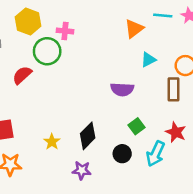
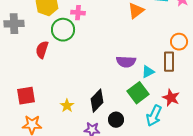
cyan triangle: (148, 60) -> (148, 72), moved
red semicircle: (22, 75) -> (42, 50), turned -30
green square: (136, 126) -> (138, 93), size x1.5
black circle: (122, 154) -> (116, 120), moved

